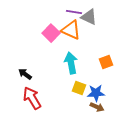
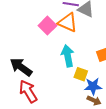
black arrow: (25, 74) -> (21, 67), size x1.6
yellow square: (79, 88) -> (81, 74), moved

